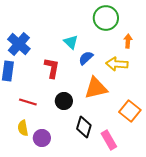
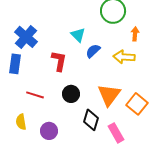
orange triangle: (96, 88) -> (109, 95), moved, turned -40
yellow semicircle: (23, 128) -> (21, 122), moved

